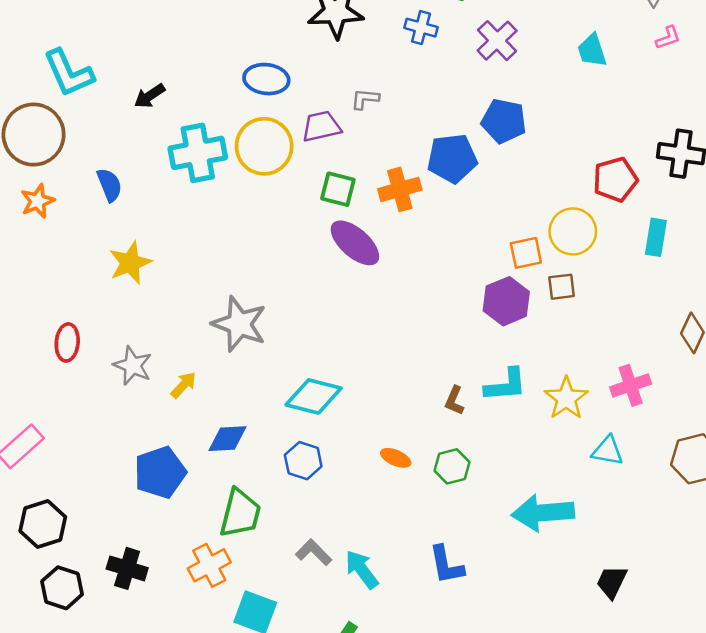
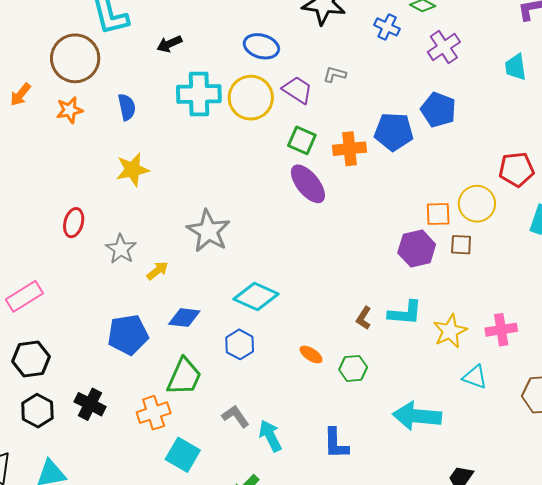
purple trapezoid: (321, 126) -> (297, 90), turned 36

